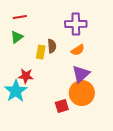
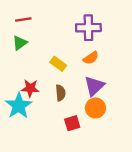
brown semicircle: (52, 46) -> (61, 93), moved
yellow rectangle: (41, 52) -> (58, 64), moved, turned -64
orange circle: (82, 93) -> (95, 108), size x0.7

